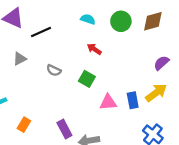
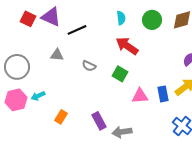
cyan semicircle: (88, 19) -> (121, 18), turned 64
red arrow: (94, 49) -> (127, 46), size x1.6
gray triangle: (20, 59) -> (57, 55), turned 32

